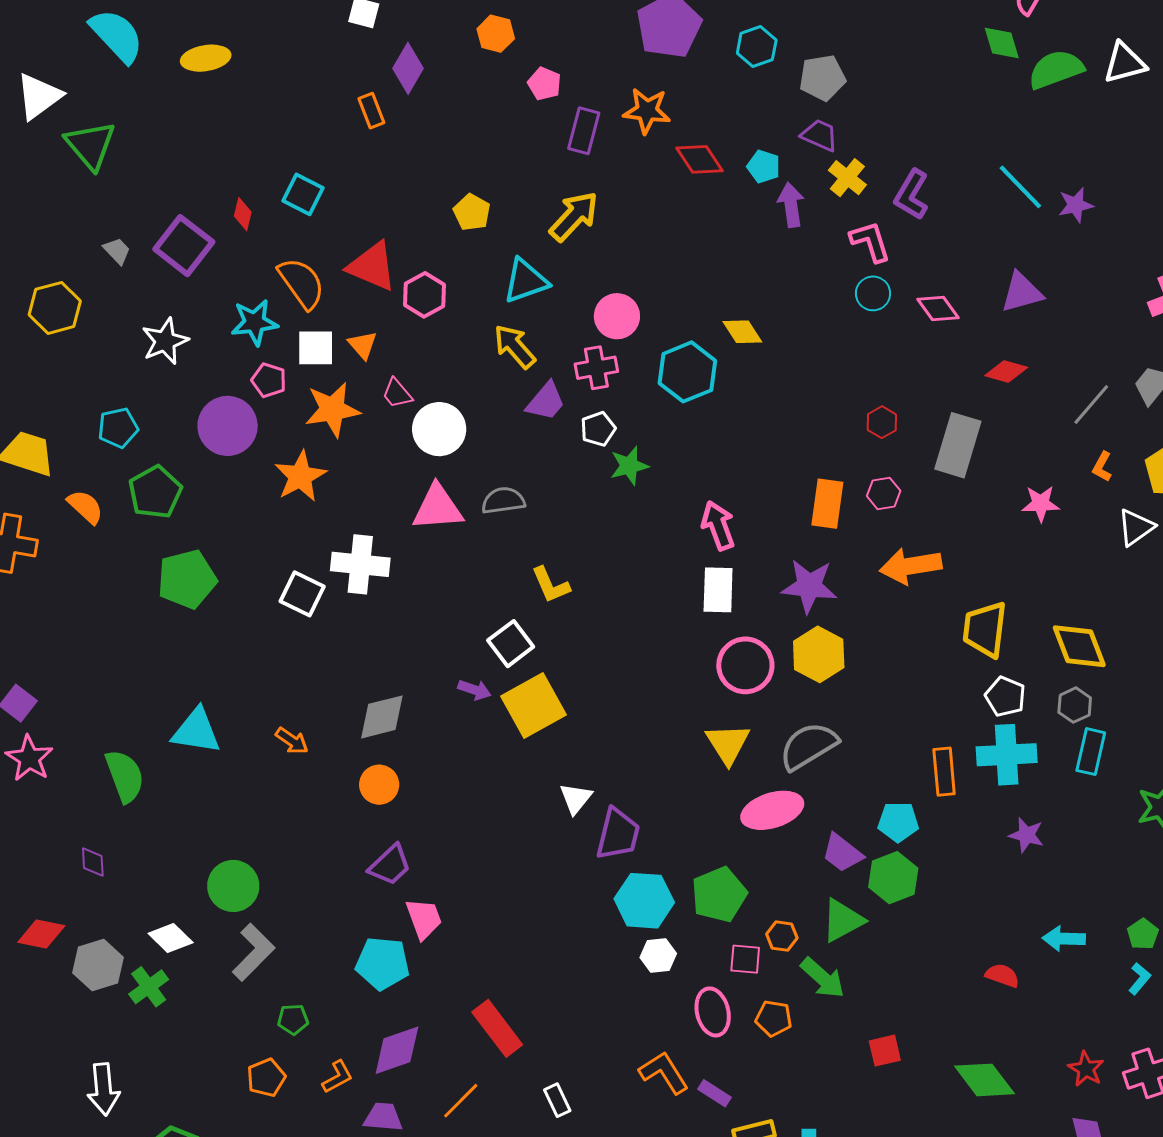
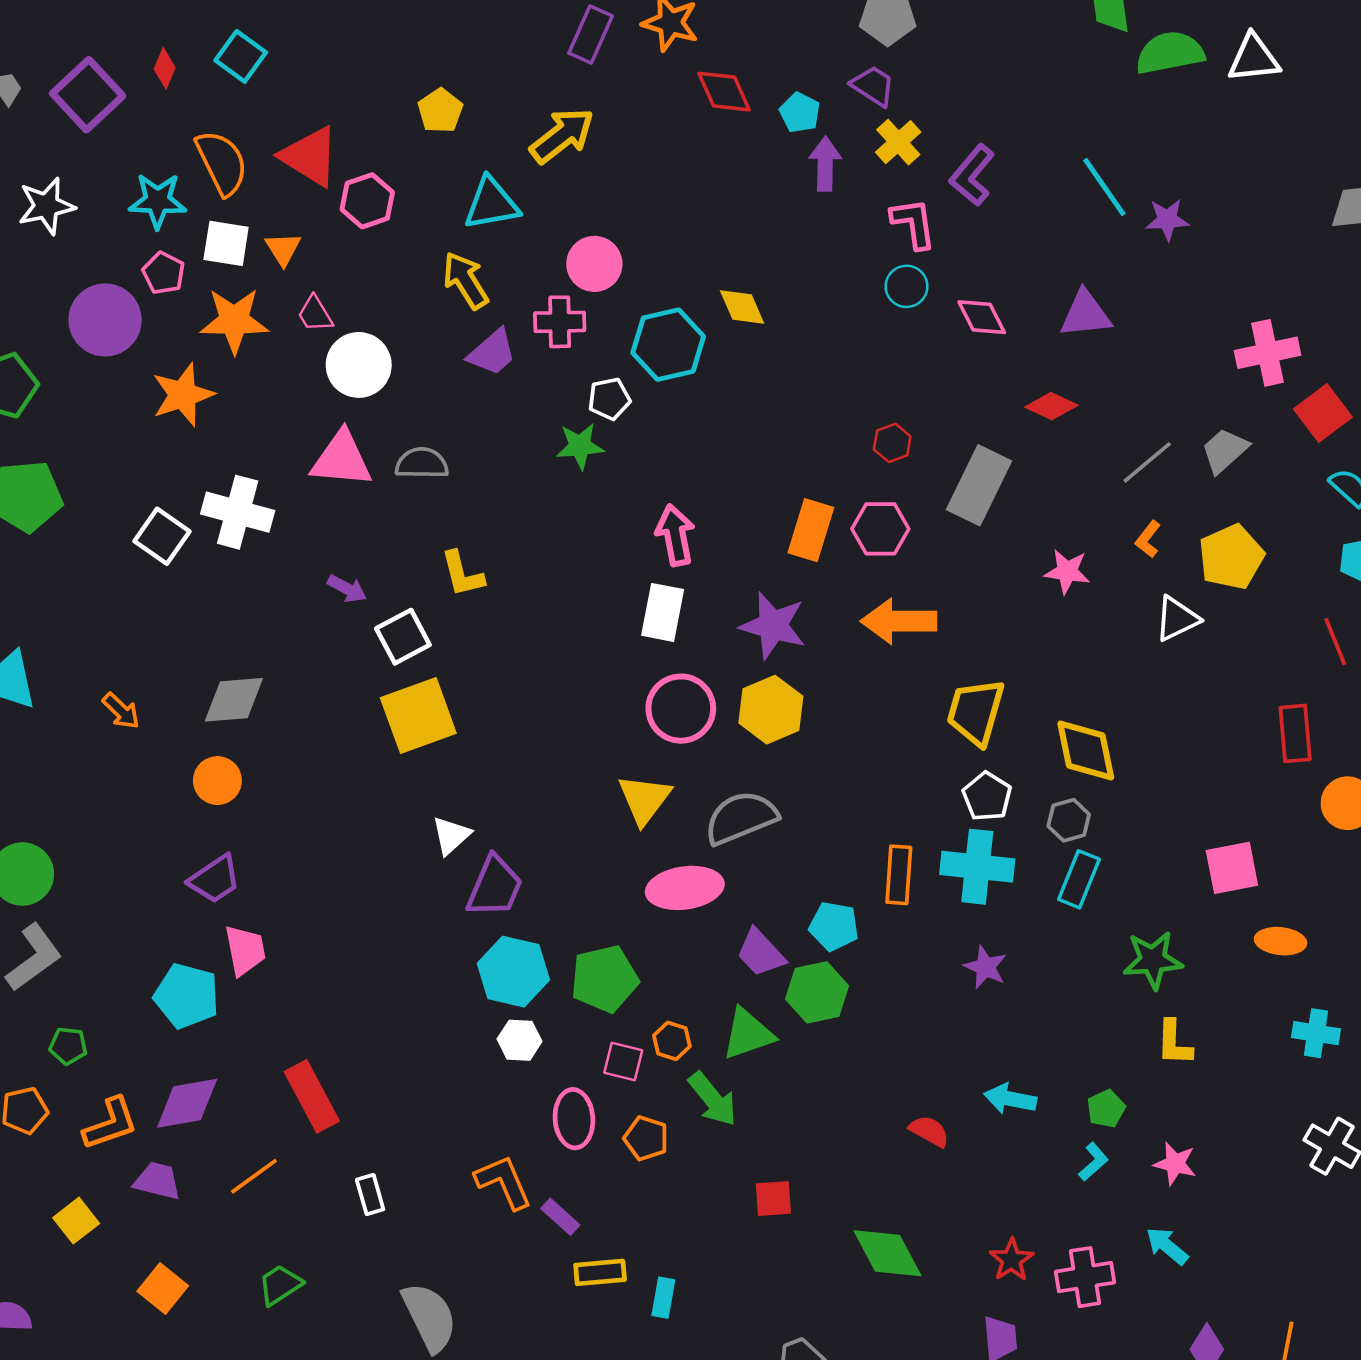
white pentagon: (598, 429) -> (609, 399), moved
pink hexagon: (884, 493) -> (880, 529), size x1.4
purple arrow: (474, 690) -> (347, 589), moved
orange L-shape: (337, 1077) -> (110, 1124), size x1.4

